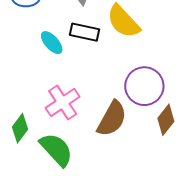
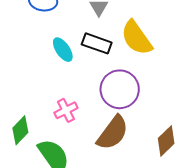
purple circle: (144, 86) -> (120, 89), moved
pink cross: (63, 102) -> (66, 110), size x0.7

